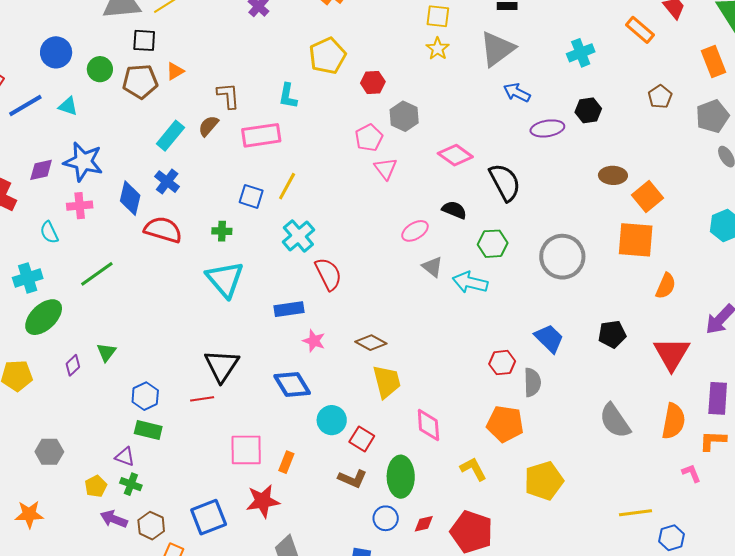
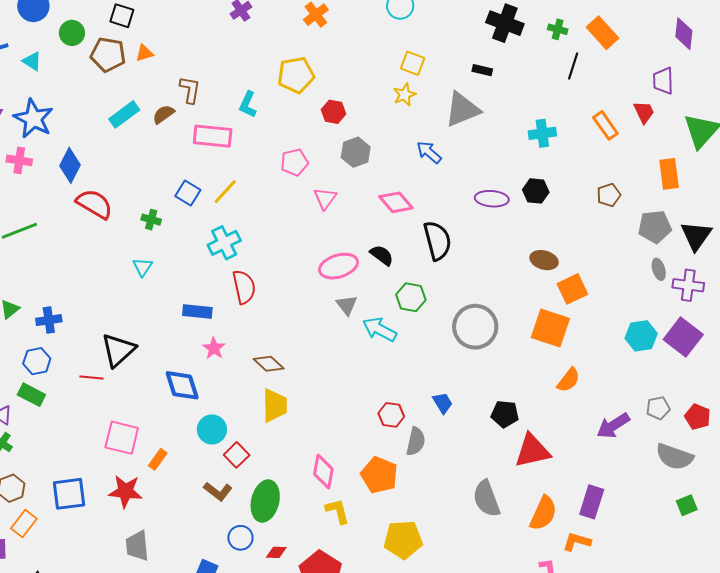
blue arrow: (517, 93) -> (429, 152), moved
pink pentagon: (369, 138) -> (294, 162), moved
blue cross: (167, 182) -> (49, 320), moved, turned 30
pink ellipse: (415, 231) -> (338, 266), size x1.4
cyan triangle: (225, 279) -> (142, 267), size x0.5
blue trapezoid: (549, 338) -> (443, 403), size x0.7
red triangle: (672, 354) -> (532, 451), moved, turned 33
pink diamond: (428, 425) -> (323, 472), moved

